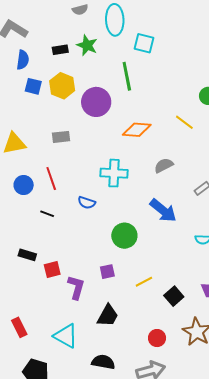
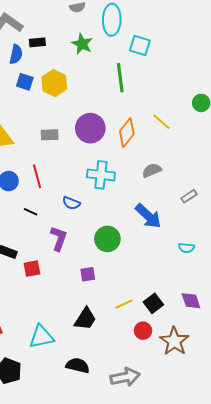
black rectangle: (60, 50) -> (37, 42), moved
purple circle: (96, 102) -> (90, 128), moved
yellow line: (184, 122) -> (161, 122), moved
orange diamond: (137, 130) -> (127, 133), turned -60
yellow line: (144, 282) -> (124, 304), moved
purple L-shape: (76, 287) -> (59, 238), moved
cyan triangle: (66, 336) -> (41, 337), turned -44
red circle: (157, 338) -> (143, 331), moved

